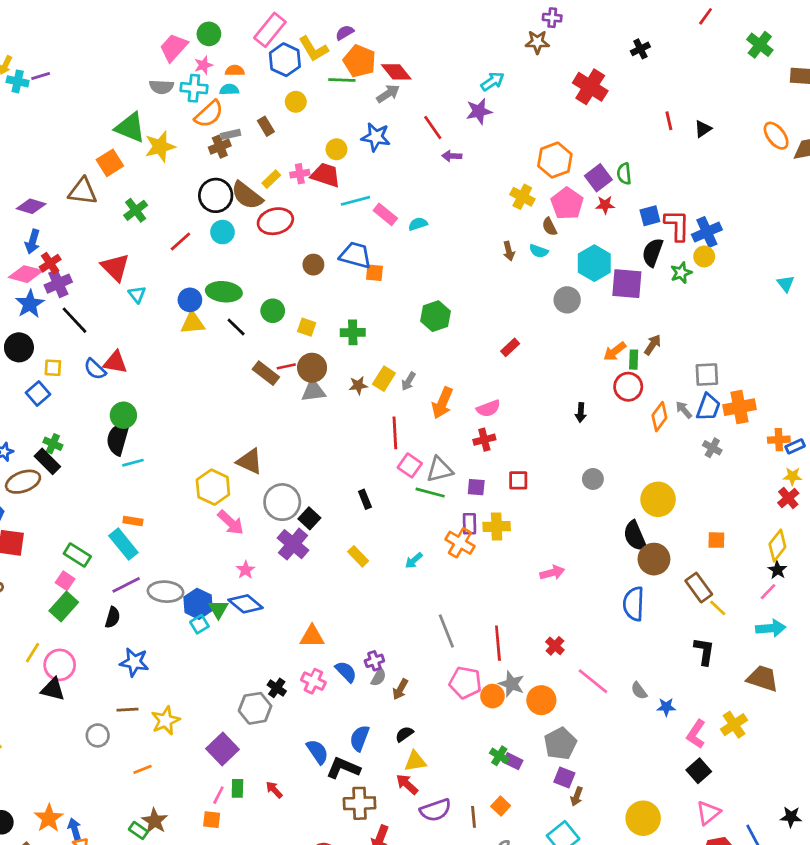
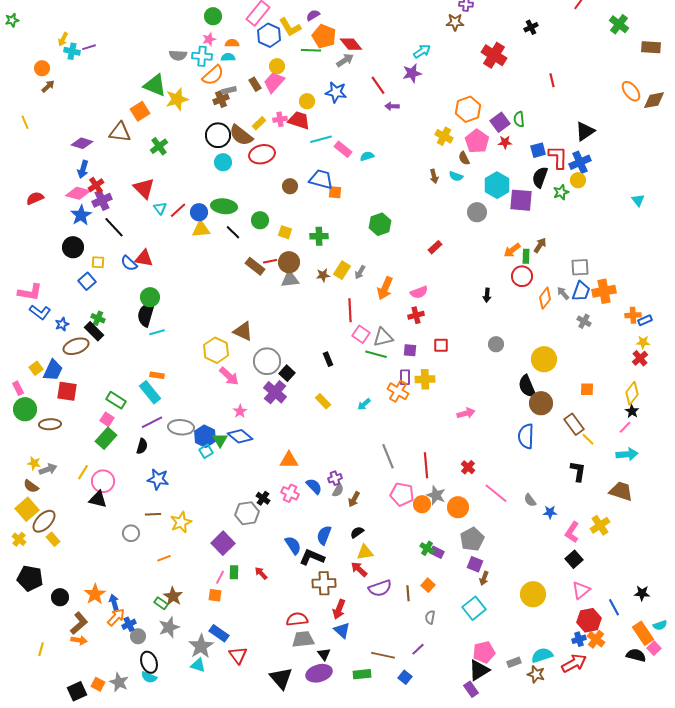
pink trapezoid: (174, 47) -> (274, 82), moved
black triangle: (703, 129) -> (585, 131), moved, size x1.5
red line: (180, 242) -> (178, 210), moved

